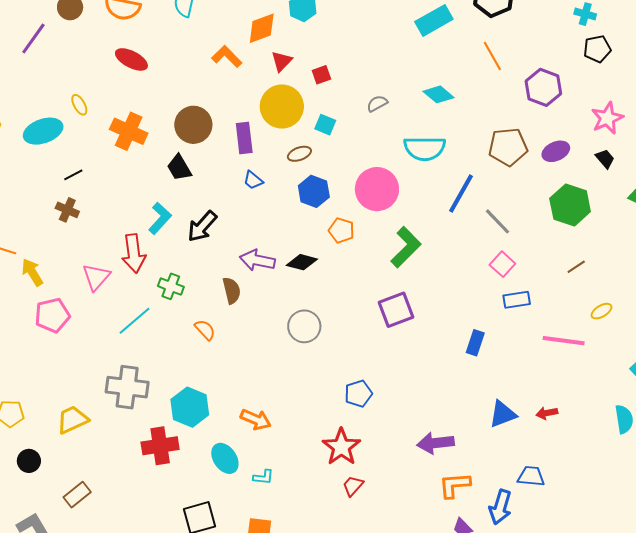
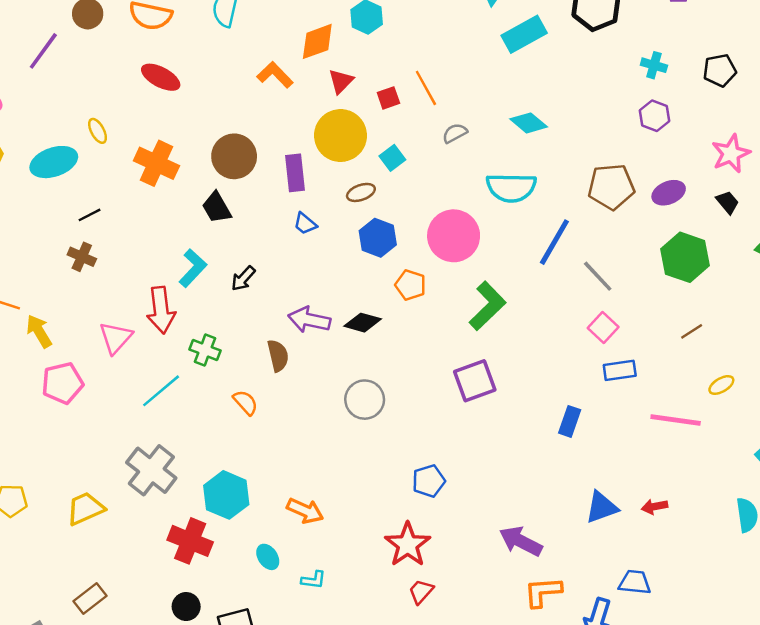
cyan cross: (585, 14) -> (654, 65), moved
orange line: (492, 56) -> (426, 88), moved
purple hexagon: (543, 87) -> (654, 116), size x0.7
cyan square: (325, 125) -> (392, 158), turned 30
black arrow: (202, 226) -> (243, 278), size x0.7
gray cross: (127, 387) -> (151, 470), turned 30
purple arrow: (436, 443) -> (521, 541), turned 33
red cross: (160, 446) -> (190, 541), turned 30
cyan ellipse: (225, 458) -> (268, 557), size x0.7
black circle: (29, 461) -> (186, 607), moved

